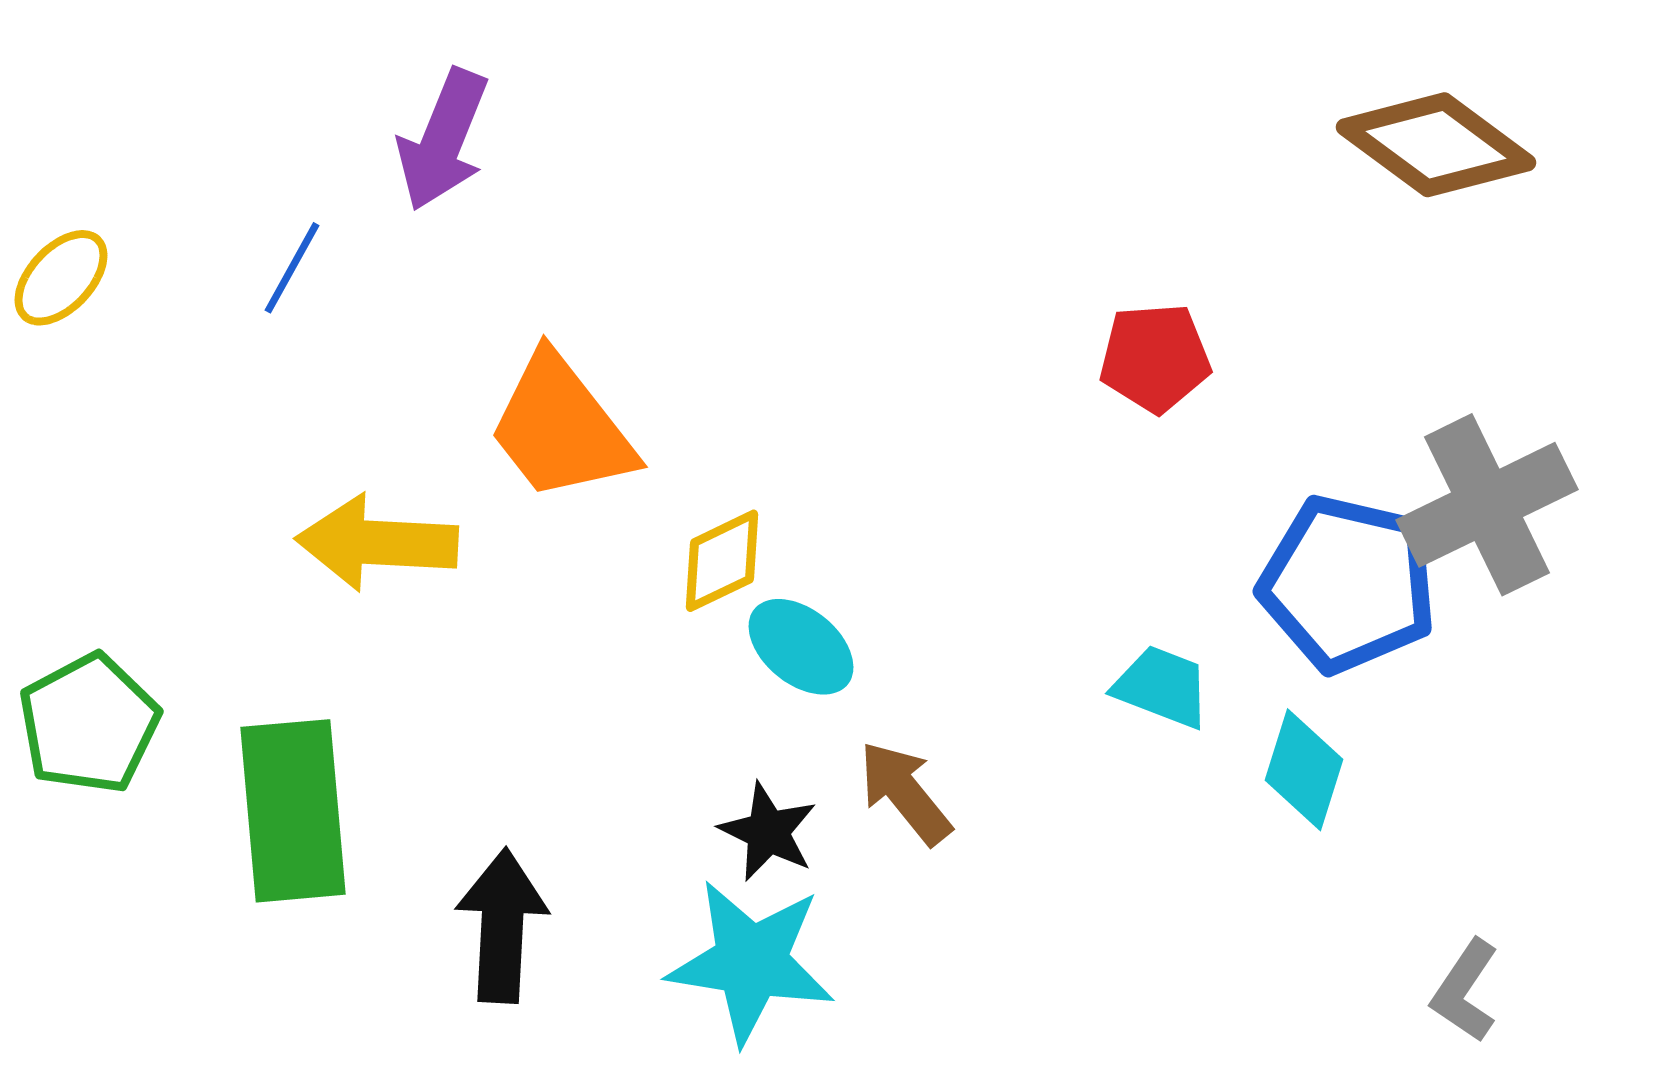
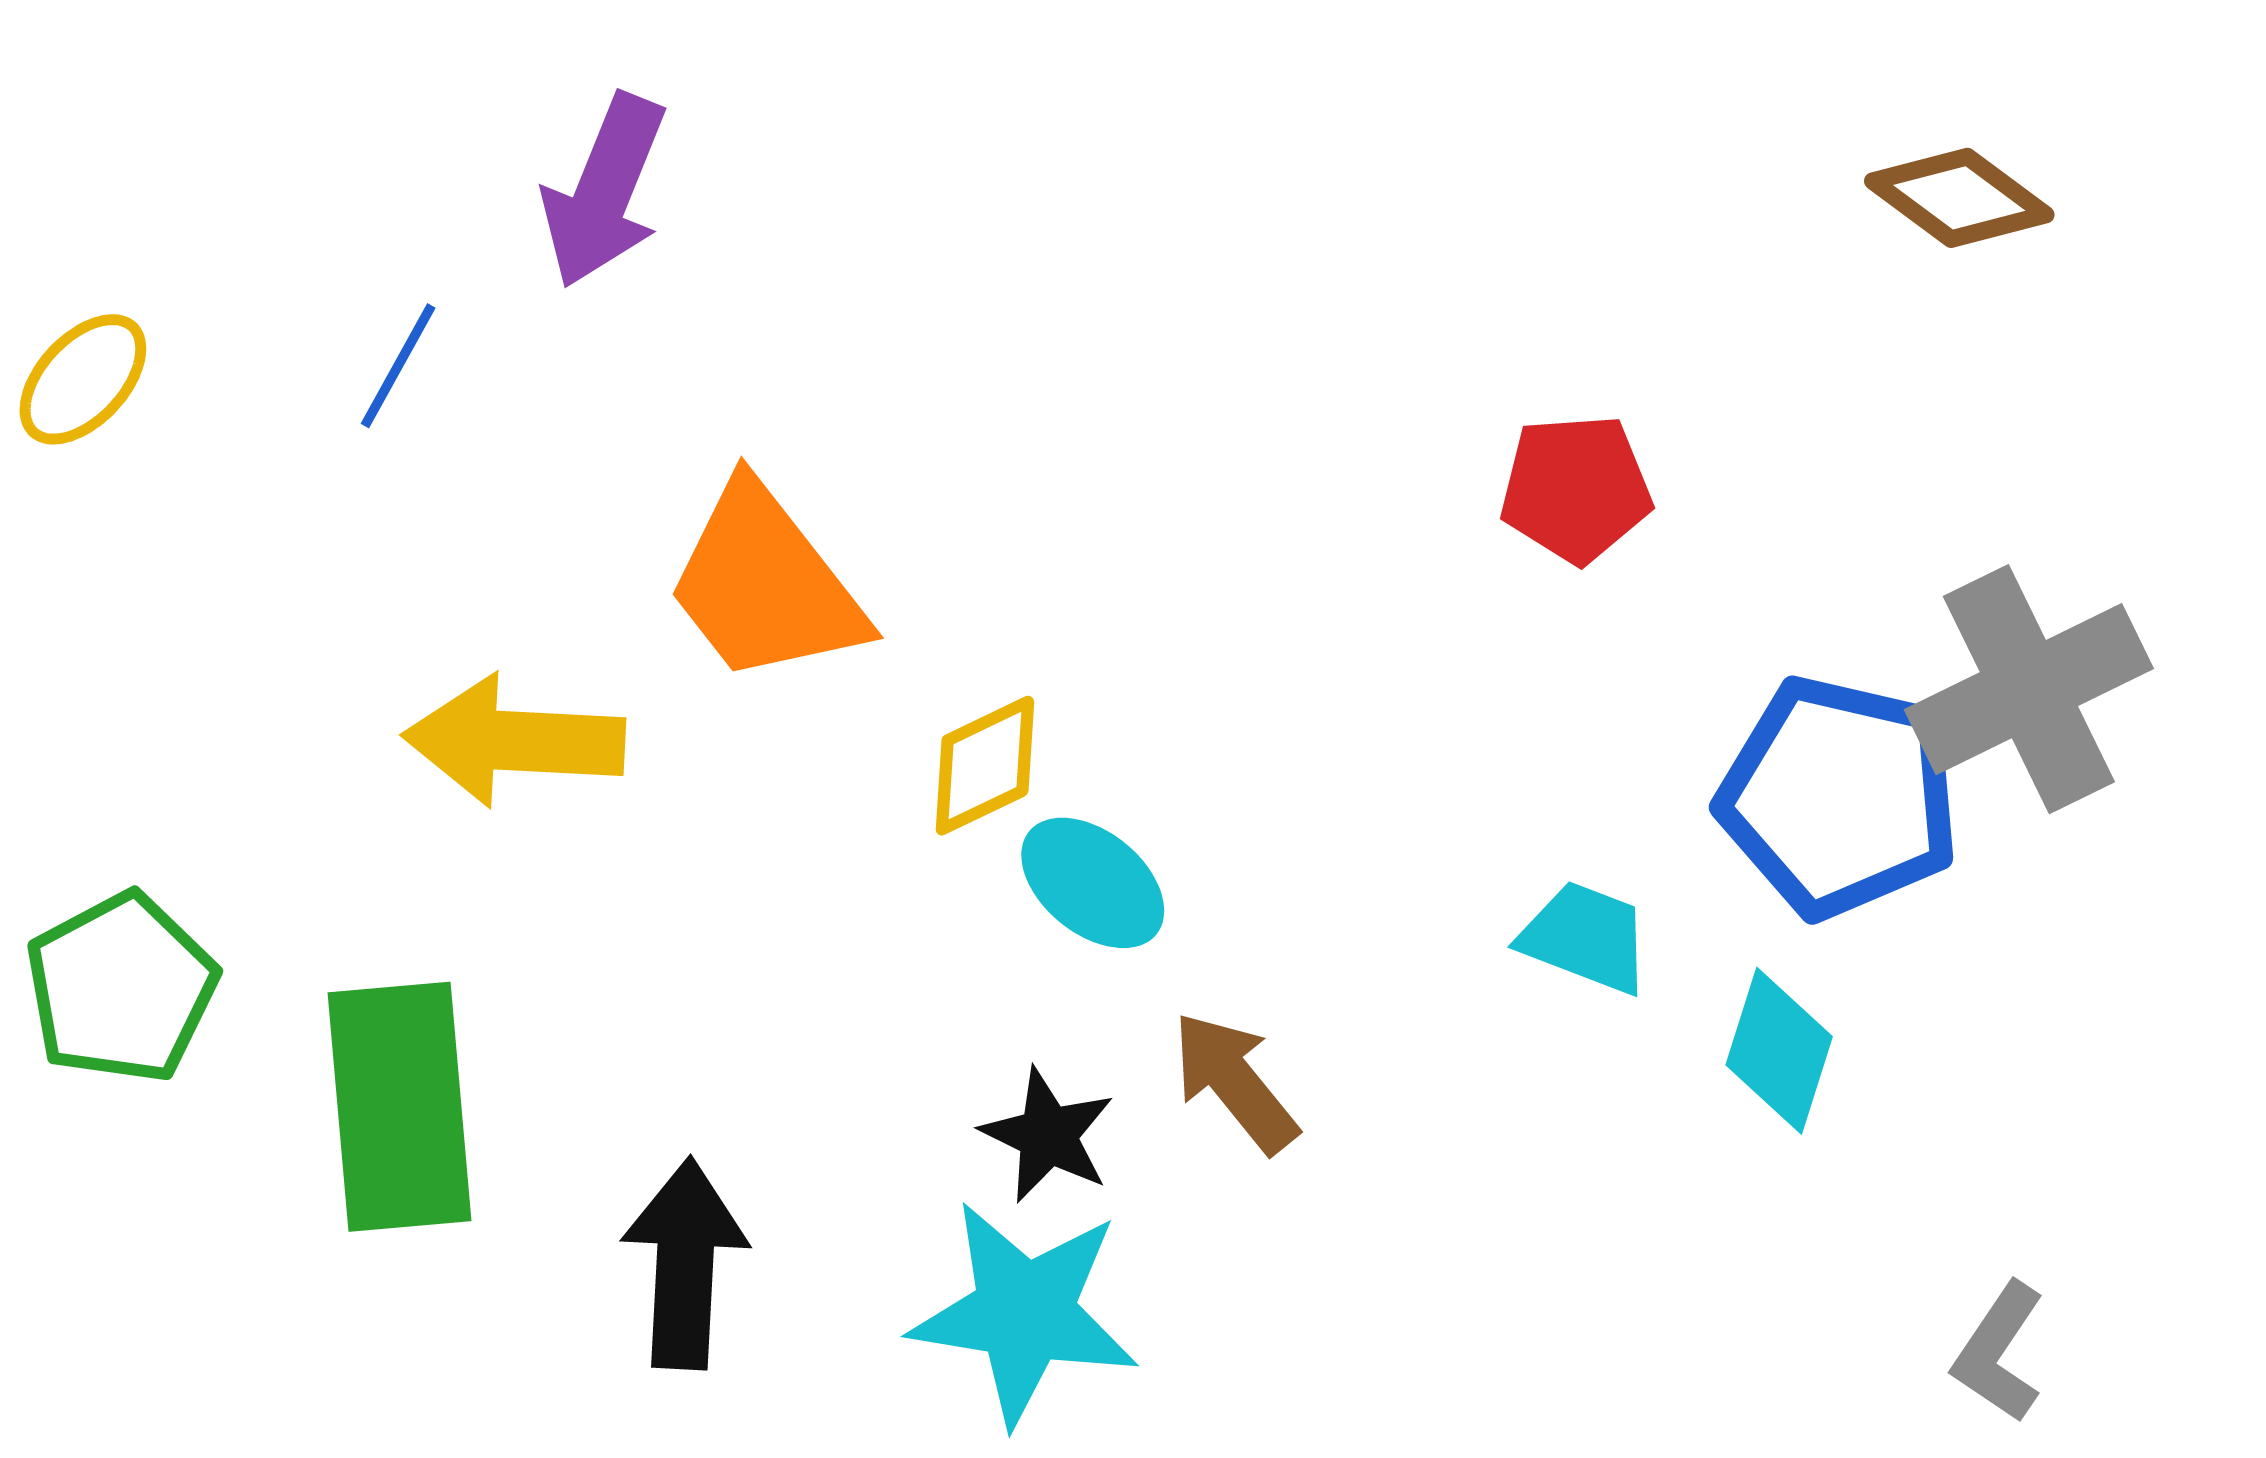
brown diamond: (1436, 145) -> (1959, 198), size x0.7

